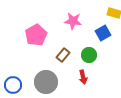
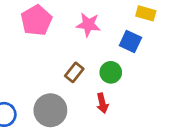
blue square: (103, 33) -> (130, 41), turned -35
pink pentagon: (36, 35) -> (36, 20), moved

